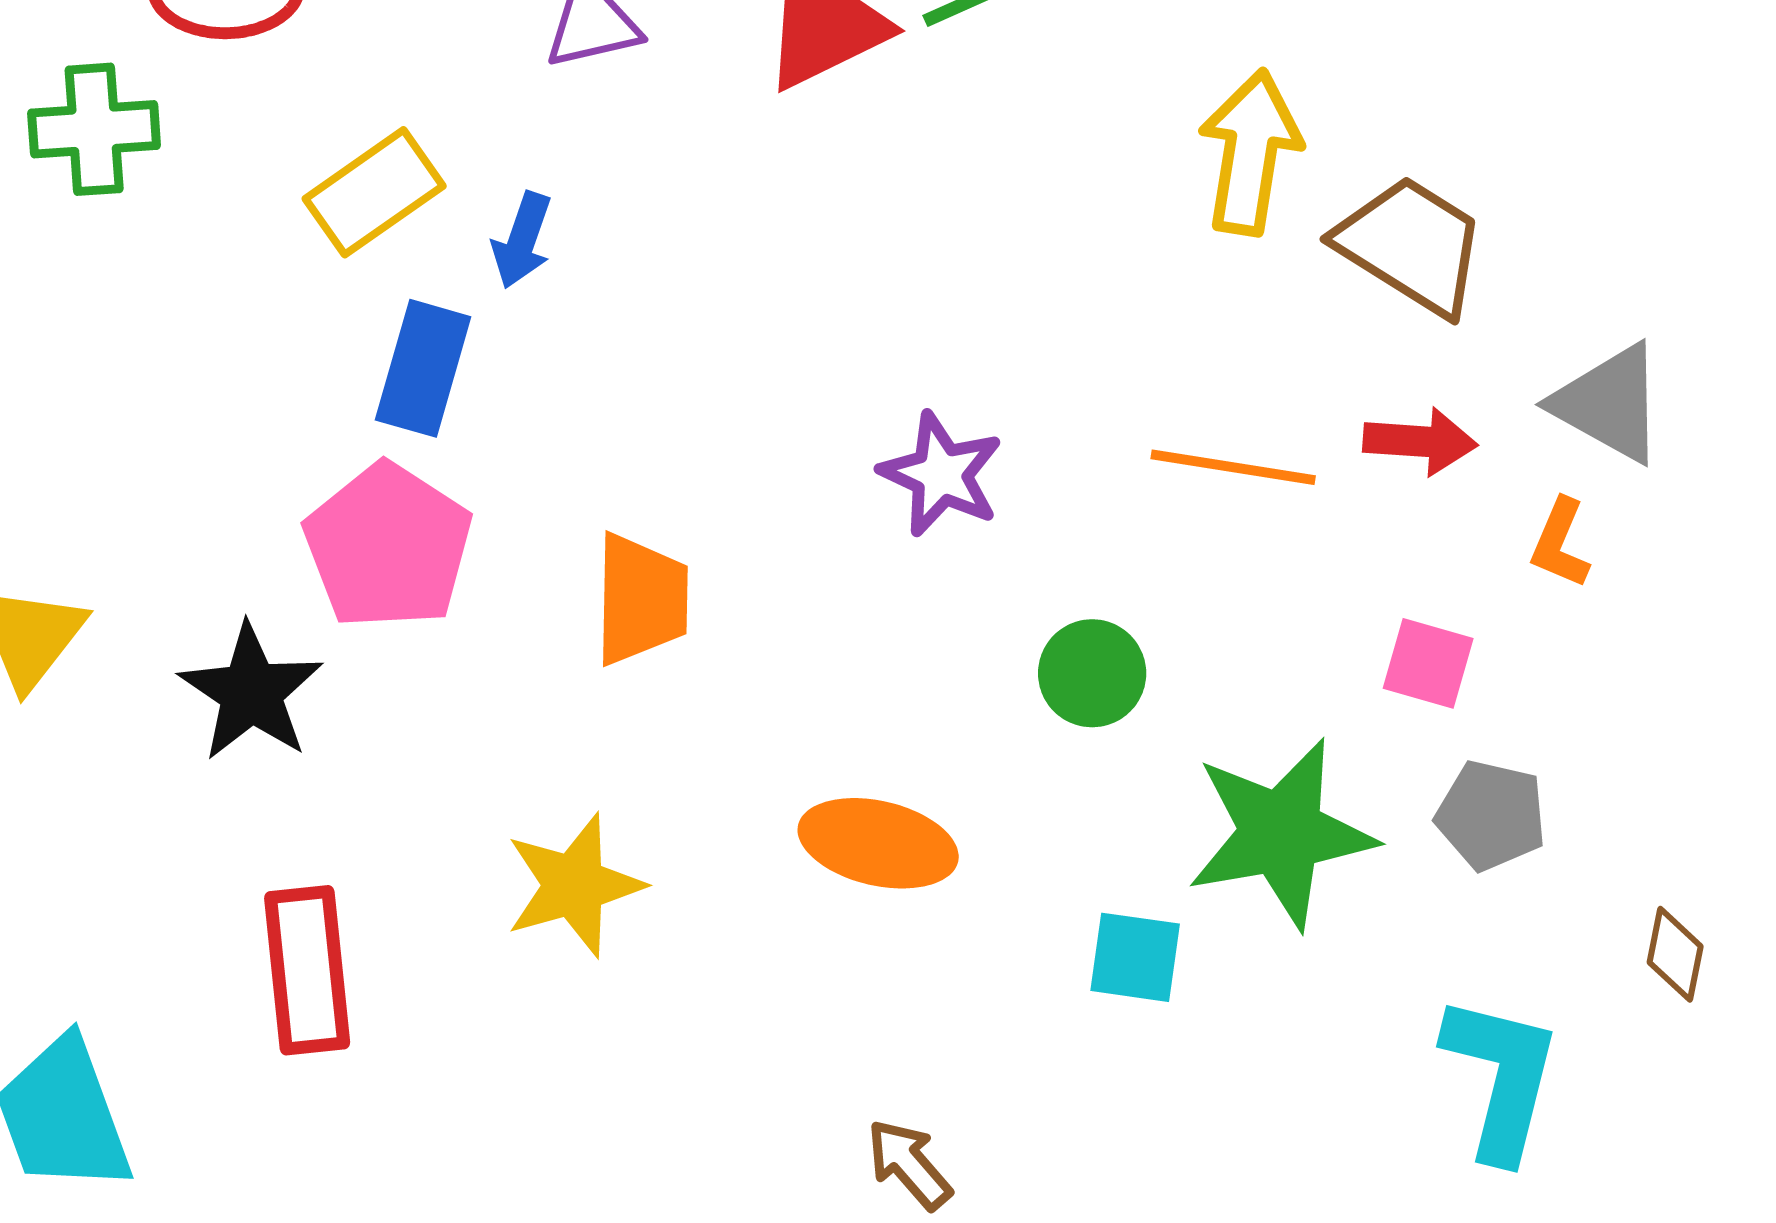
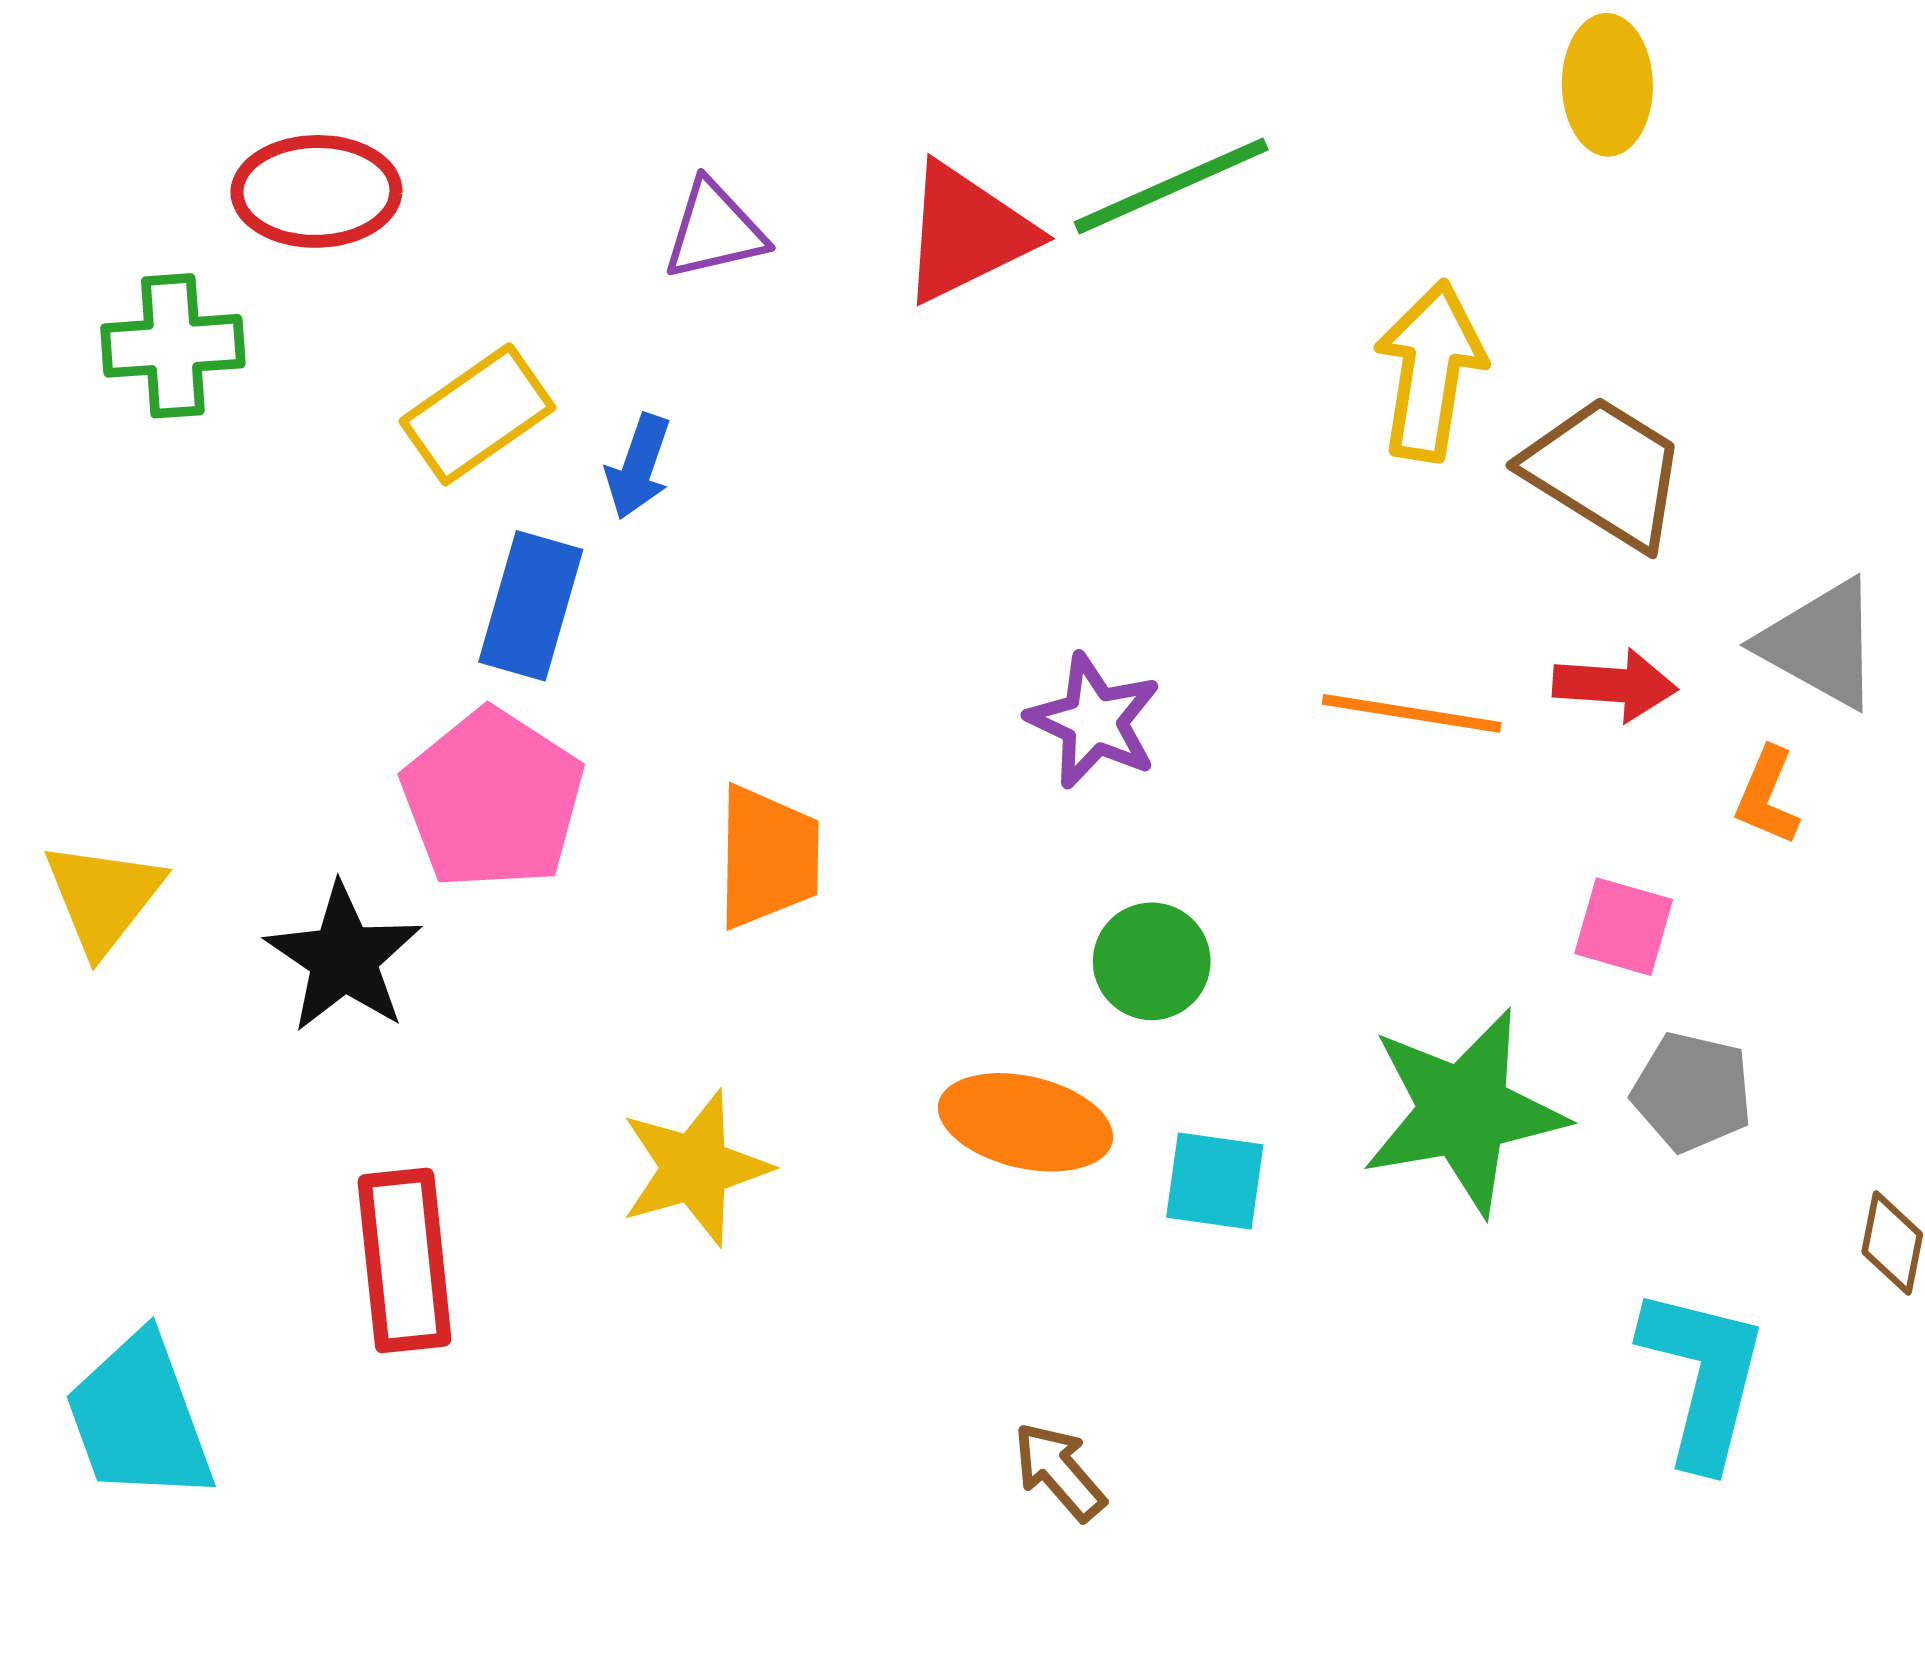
green circle: (1092, 673) -> (1152, 961), moved
cyan square: (1135, 957) -> (1215, 1181), moved

